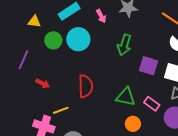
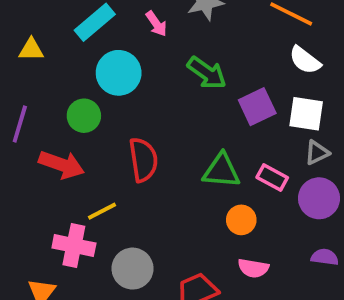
green circle: (53, 40) -> (84, 116), moved
green arrow: (124, 45) -> (207, 73), turned -65
purple square: (149, 66) -> (257, 107), turned -36
red arrow: (43, 83) -> (61, 165), size x1.6

